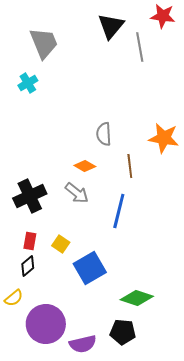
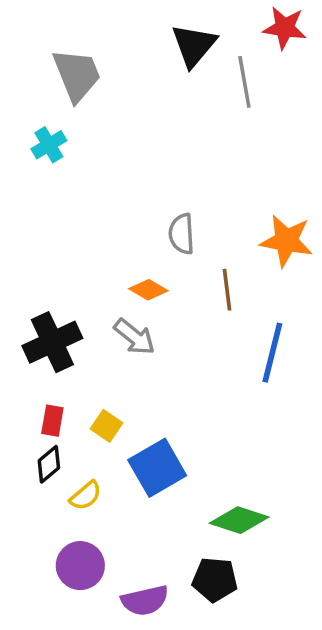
blue line: (119, 211) -> (272, 353), moved
yellow semicircle: (14, 298) -> (86, 496), moved
purple circle: (46, 324) -> (80, 566), size x0.7

